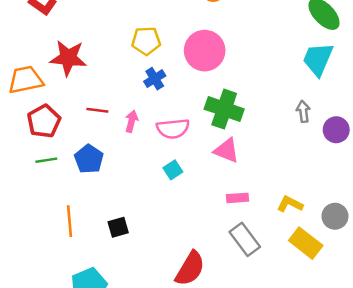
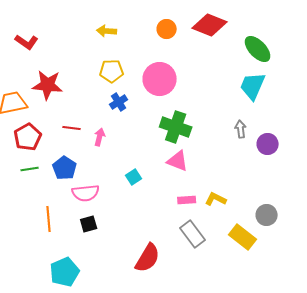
pink semicircle: (173, 129) -> (86, 193), moved
yellow L-shape: (290, 204) -> (216, 199), moved

